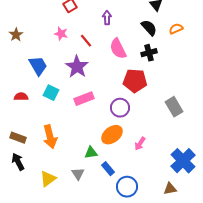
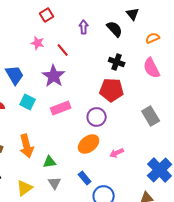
black semicircle: (149, 28) -> (115, 29), moved
pink semicircle: (118, 49) -> (152, 68), moved
black cross: (149, 53) -> (117, 62), moved, turned 35
pink arrow: (140, 144) -> (117, 153), turned 32
green triangle: (91, 153) -> (50, 162), moved

